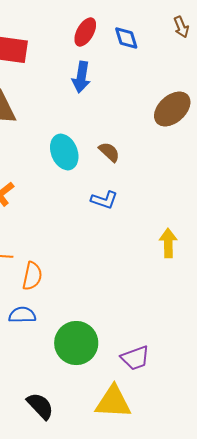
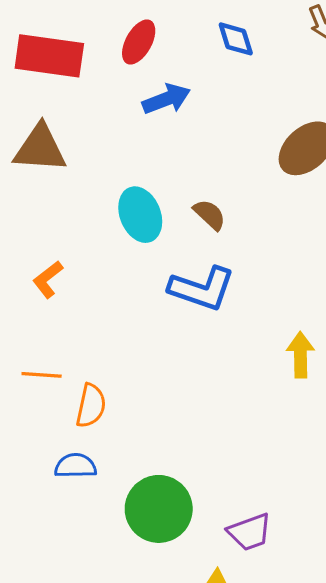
red ellipse: (85, 32) -> (139, 42), moved
blue arrow: (81, 77) -> (166, 99), turned -120
blue L-shape: (104, 200) -> (202, 289), size x1.6

